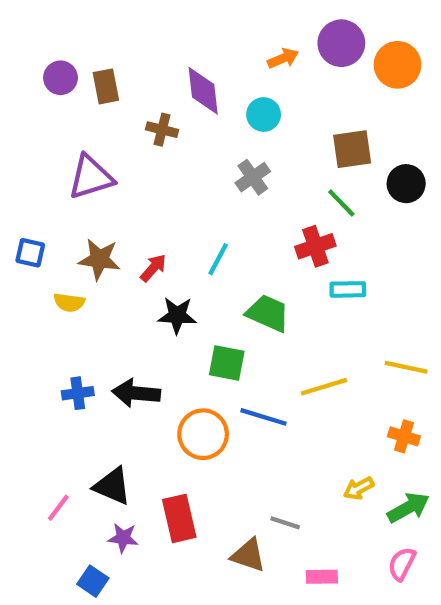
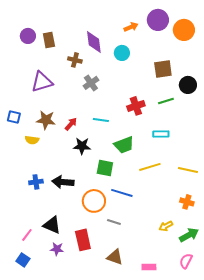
gray cross: (253, 177) -> (91, 83), moved
green line: (341, 203) -> (166, 101), moved, turned -63
red cross: (315, 246) -> (136, 106), moved
cyan line: (218, 259) -> (101, 120), turned 70
green trapezoid: (268, 313) -> (124, 145), turned 135
yellow line: (324, 387) -> (150, 167), moved
gray line: (285, 523) -> (114, 222), moved
blue square: (93, 581) -> (23, 260), moved

